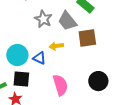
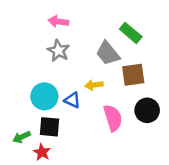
gray star: (43, 19) -> (58, 51), moved
black circle: (98, 81) -> (147, 110), moved
pink semicircle: (60, 85) -> (113, 118), moved

